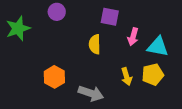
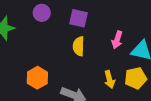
purple square: (110, 17) -> (78, 18), moved

